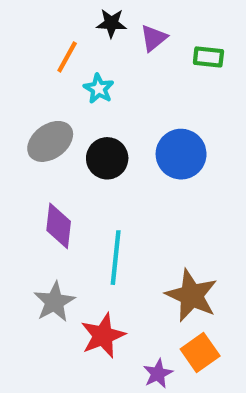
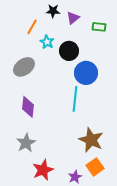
black circle: (107, 158) -> (69, 51), moved
cyan line: (116, 258) -> (75, 99), moved
red star: (103, 336) -> (43, 170), moved

